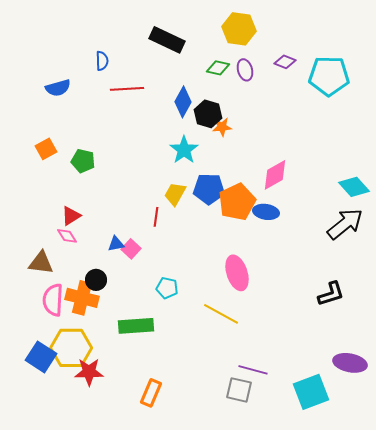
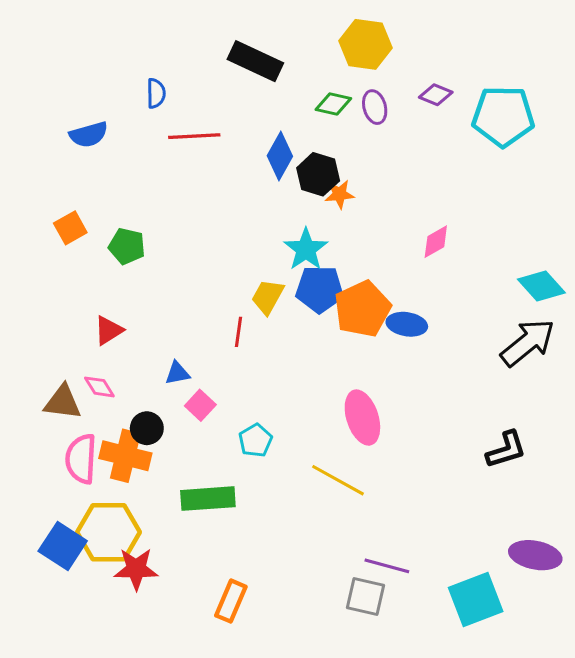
cyan star: (184, 150) -> (306, 249), moved
pink diamond: (275, 175) -> (436, 242), moved, size x0.7
pink diamond: (67, 236) -> (99, 387), moved
pink square: (131, 249) -> (200, 405), moved
cyan pentagon: (167, 288) -> (255, 440), turned 30

